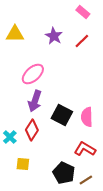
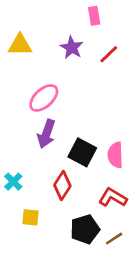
pink rectangle: (83, 12) -> (94, 16), moved, turned 40
red diamond: (32, 130) -> (62, 186), moved
black pentagon: (64, 173) -> (85, 229), turned 30

